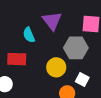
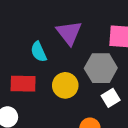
yellow circle: (56, 67) -> (65, 85), moved
white square: (82, 80) -> (111, 98), moved, turned 32

